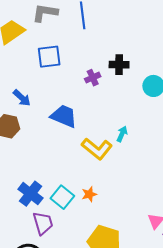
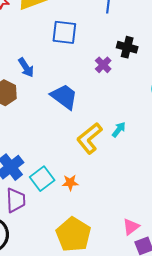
black cross: (119, 65) -> (127, 47), moved
purple cross: (93, 78) -> (103, 65), turned -35
yellow L-shape: (97, 149) -> (89, 138), turned 88

